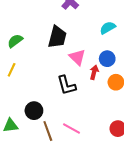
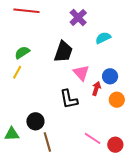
cyan semicircle: (108, 28) -> (103, 38), moved
yellow line: (12, 70) -> (17, 72), moved
pink line: (71, 128) -> (93, 138), moved

